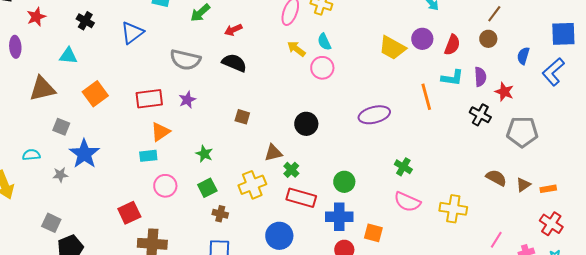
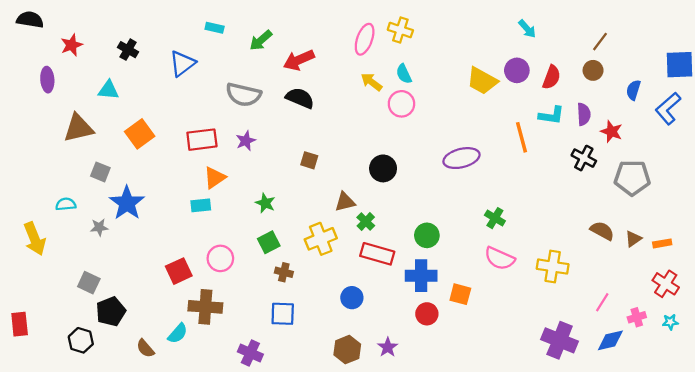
red arrow: (233, 30) -> (299, 60), size x1.5
pink circle: (165, 186) -> (220, 258), moved
blue circle: (279, 236) -> (352, 298), size x0.7

